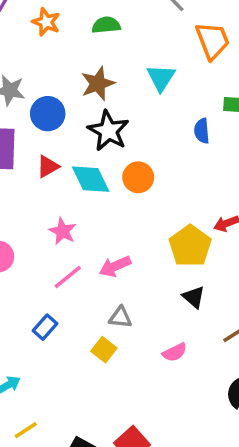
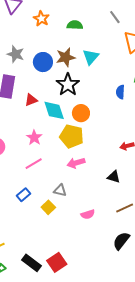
cyan triangle: (161, 78) -> (91, 57), moved
blue circle: (48, 114) -> (43, 62), moved
yellow pentagon: (190, 246) -> (72, 136), moved, turned -30
pink arrow: (115, 266) -> (76, 163), moved
black triangle: (194, 297) -> (114, 177), moved, turned -32
blue rectangle: (45, 327) -> (23, 195), moved

